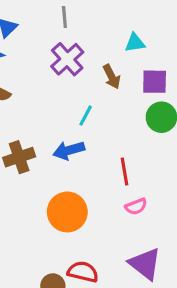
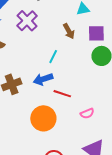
purple cross: (67, 59) -> (27, 21), moved
red line: (125, 171) -> (62, 94), moved, turned -60

